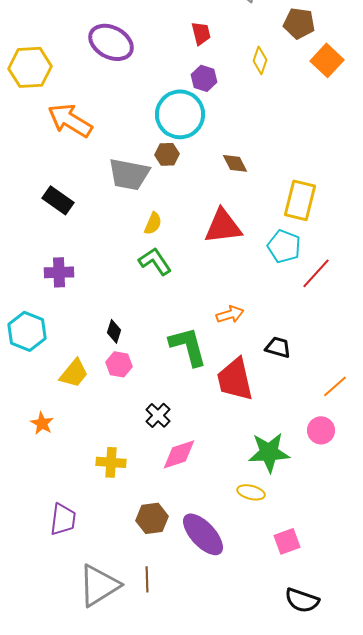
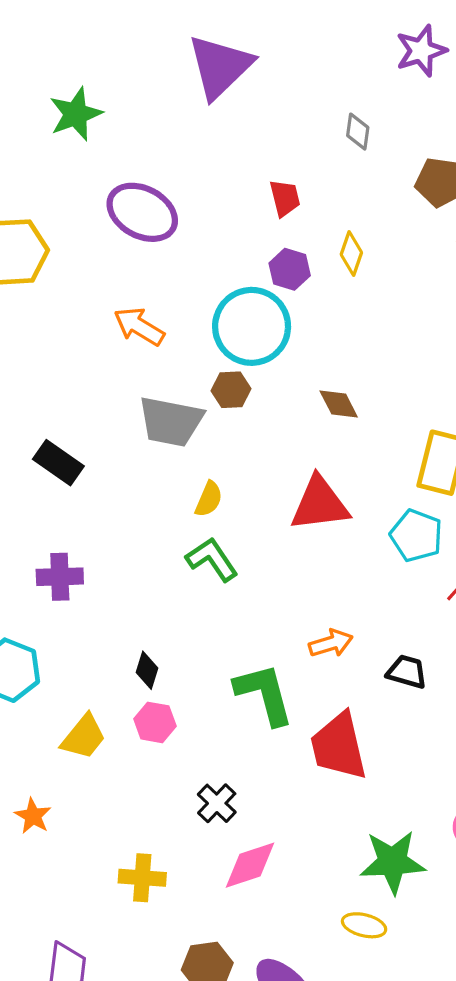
yellow diamond: (260, 60) -> (351, 254), moved
orange arrow: (70, 120) -> (139, 326), moved, size x0.7
black trapezoid: (278, 347) -> (407, 672), moved

